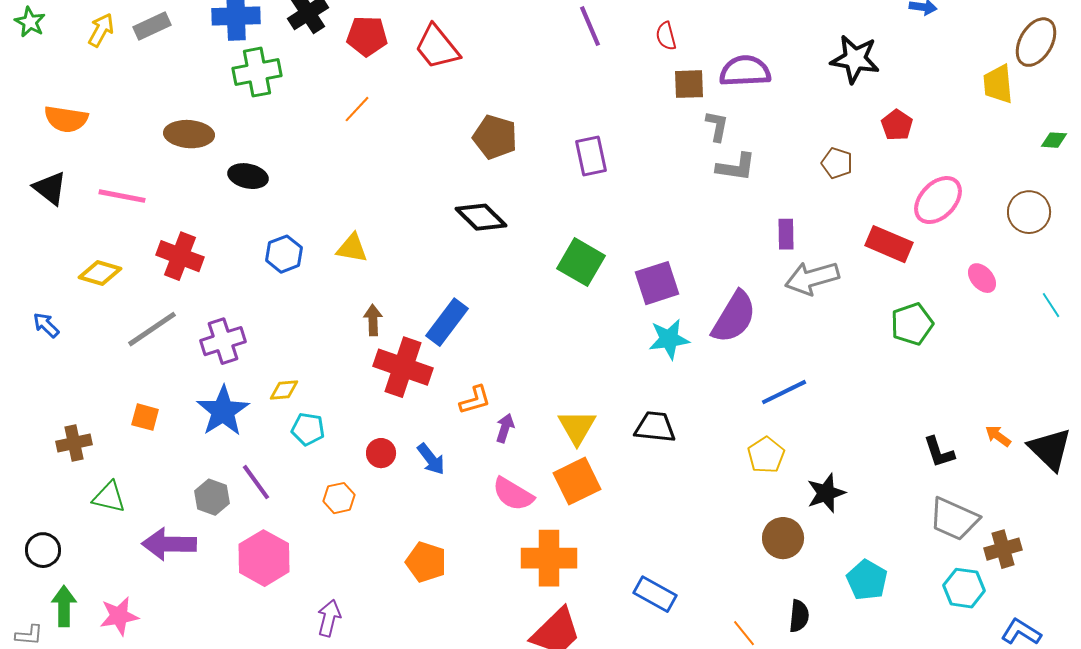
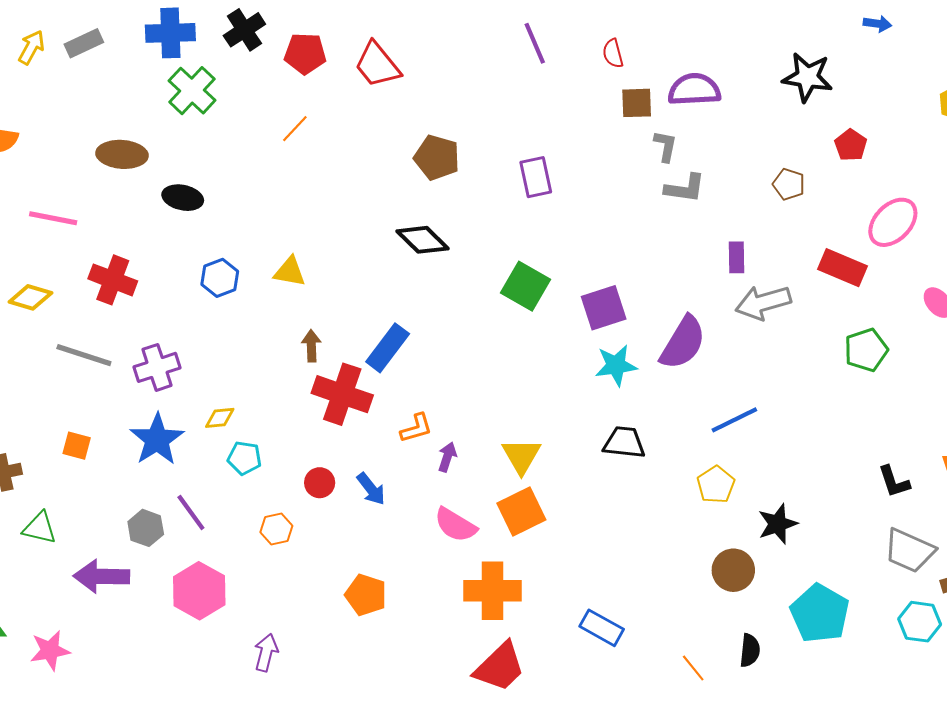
green cross: (257, 72) -> (192, 91), turned -36
gray line: (152, 329) -> (84, 355), turned 52
black trapezoid: (655, 427) -> (624, 443), moved
cyan pentagon: (867, 580) -> (820, 613), size x1.4

